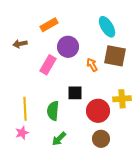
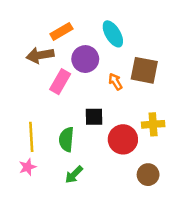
cyan ellipse: (107, 27) -> (113, 34), moved
brown arrow: (20, 44) -> (40, 55), moved, size x1.5
brown circle: (101, 139) -> (148, 175), moved

